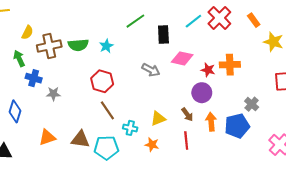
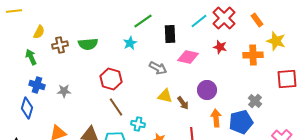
brown cross: (49, 46) -> (60, 45), size x0.7
cyan star: (106, 46) -> (130, 43), moved
orange cross: (230, 65) -> (253, 55), moved
red star: (208, 70) -> (220, 47), moved
blue cross: (34, 78) -> (37, 85), moved
brown arrow: (187, 114) -> (183, 103), moved
yellow triangle: (158, 119) -> (165, 96), moved, turned 35

